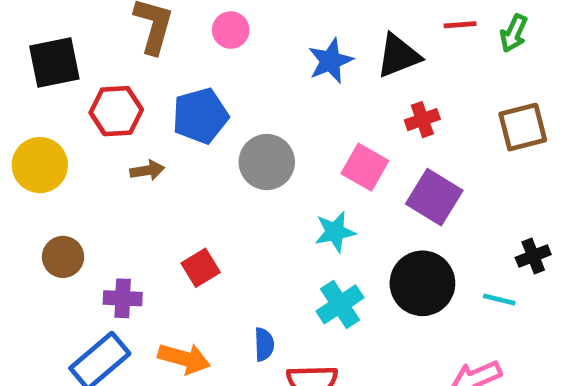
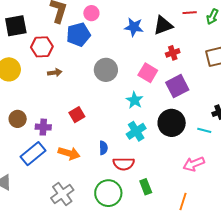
blue star: (330, 61) -> (134, 27), turned 30
blue pentagon: (200, 116) -> (78, 35), moved
purple square: (434, 197) -> (177, 86), turned 30
cyan star: (335, 232) -> (135, 100), turned -30
brown circle: (63, 257) -> (18, 119), moved

